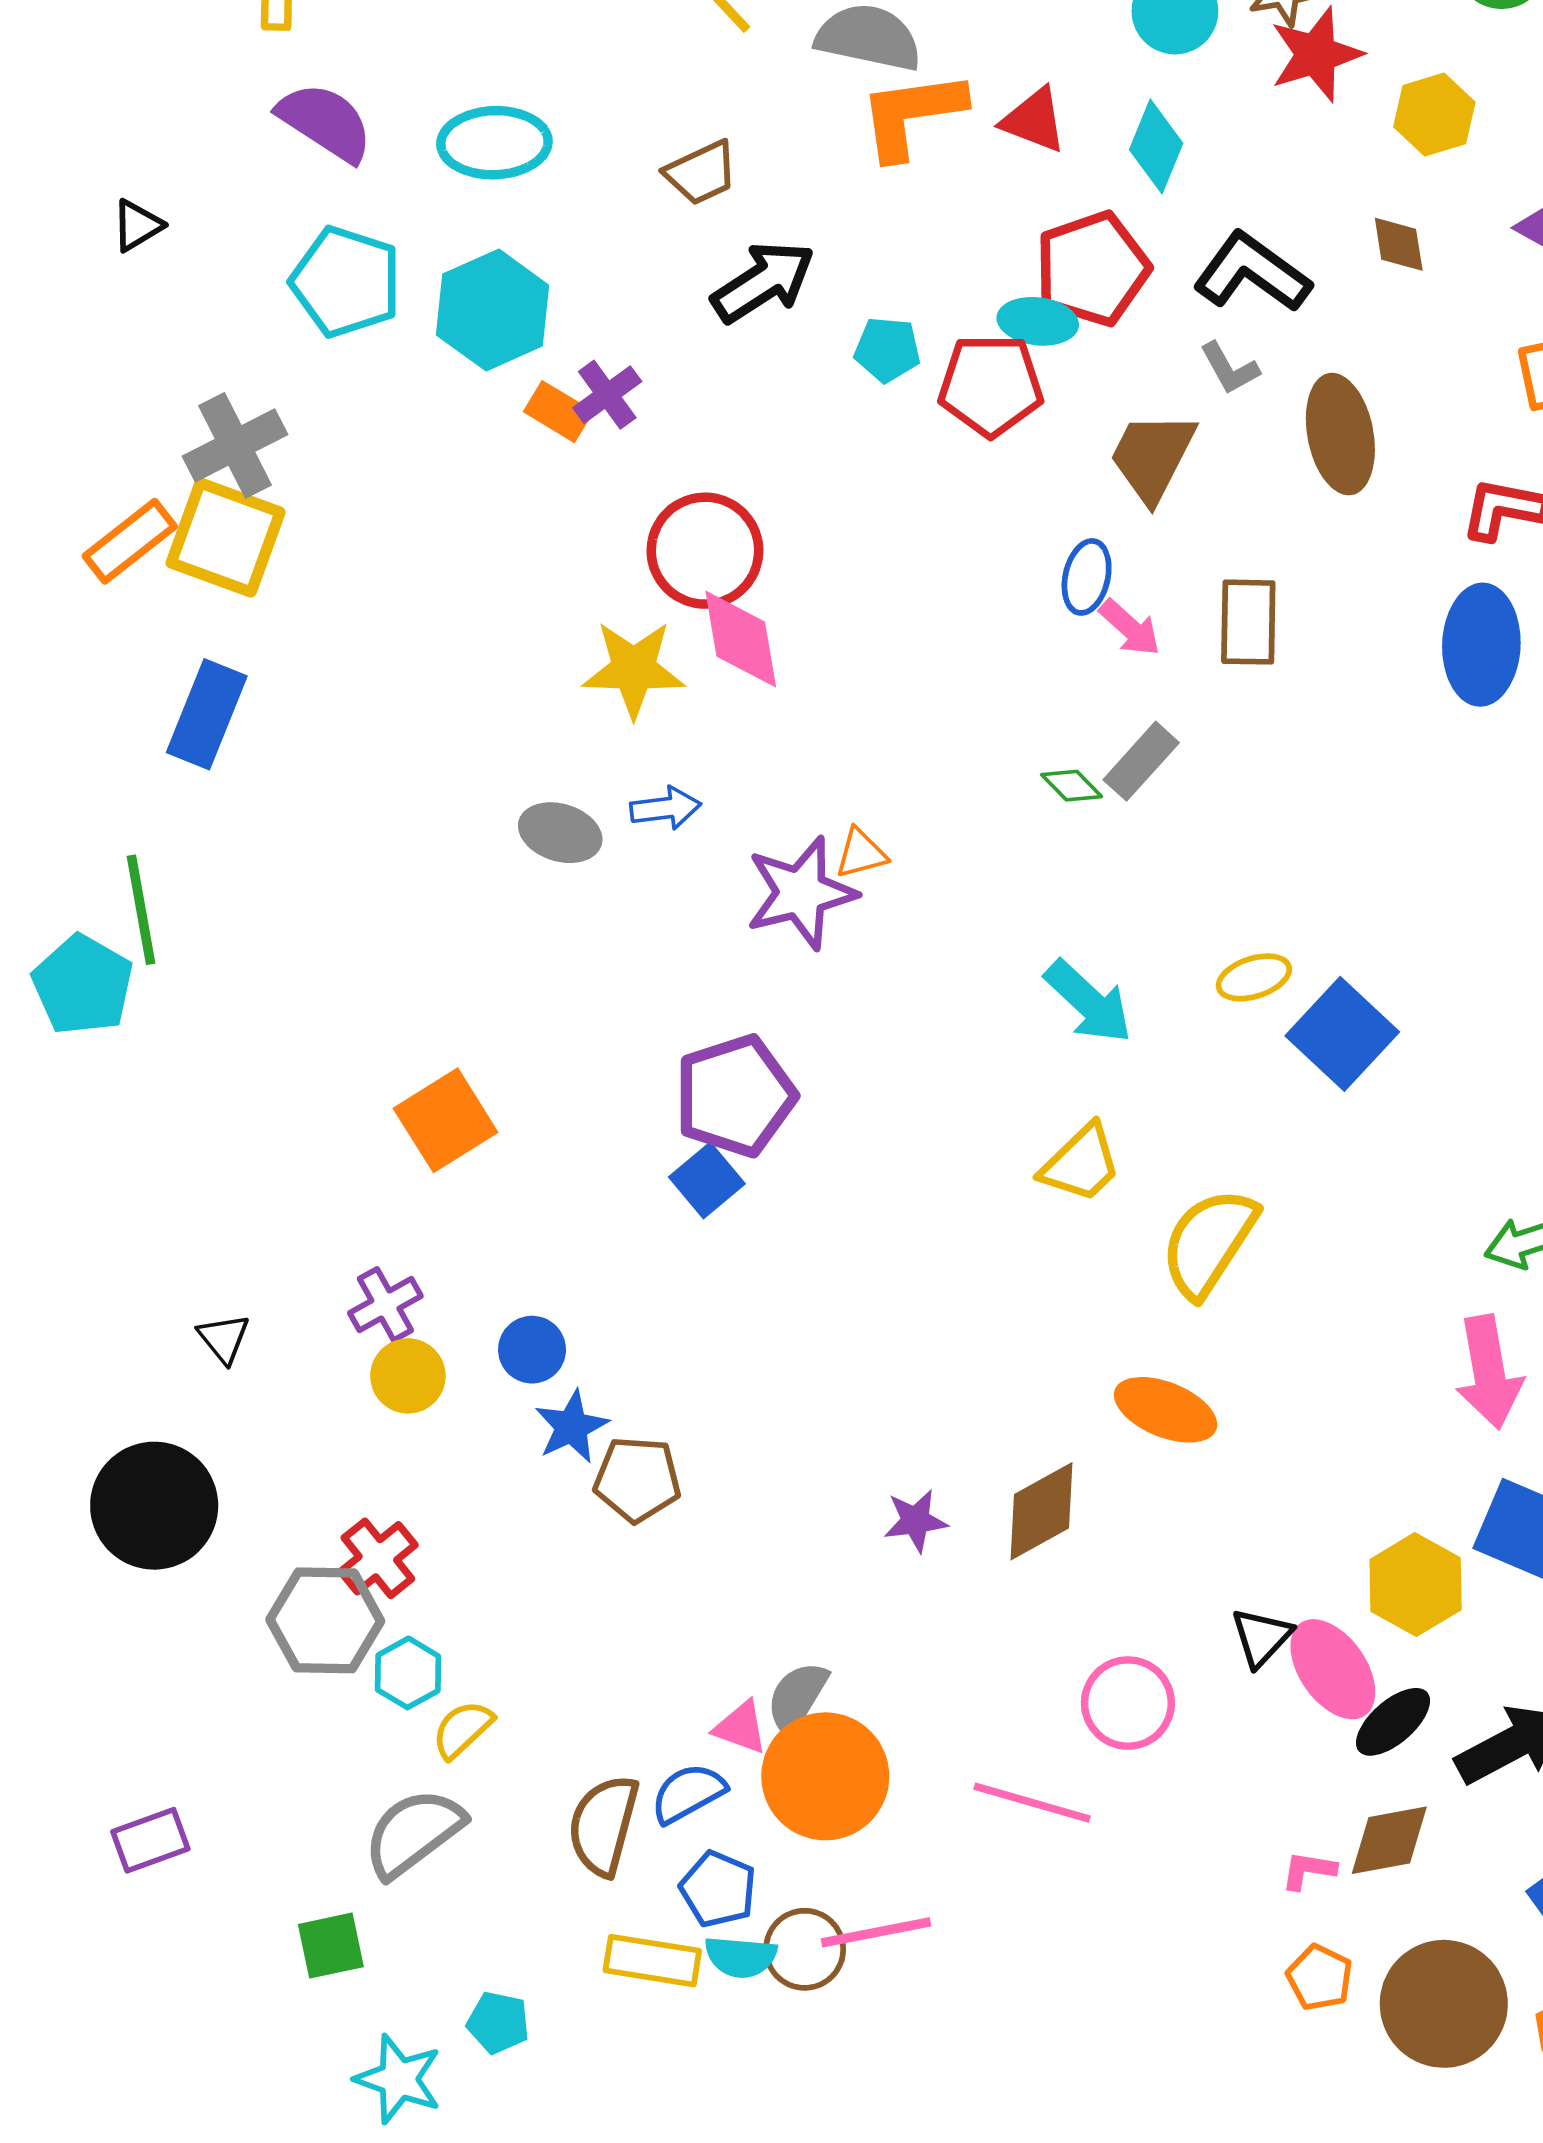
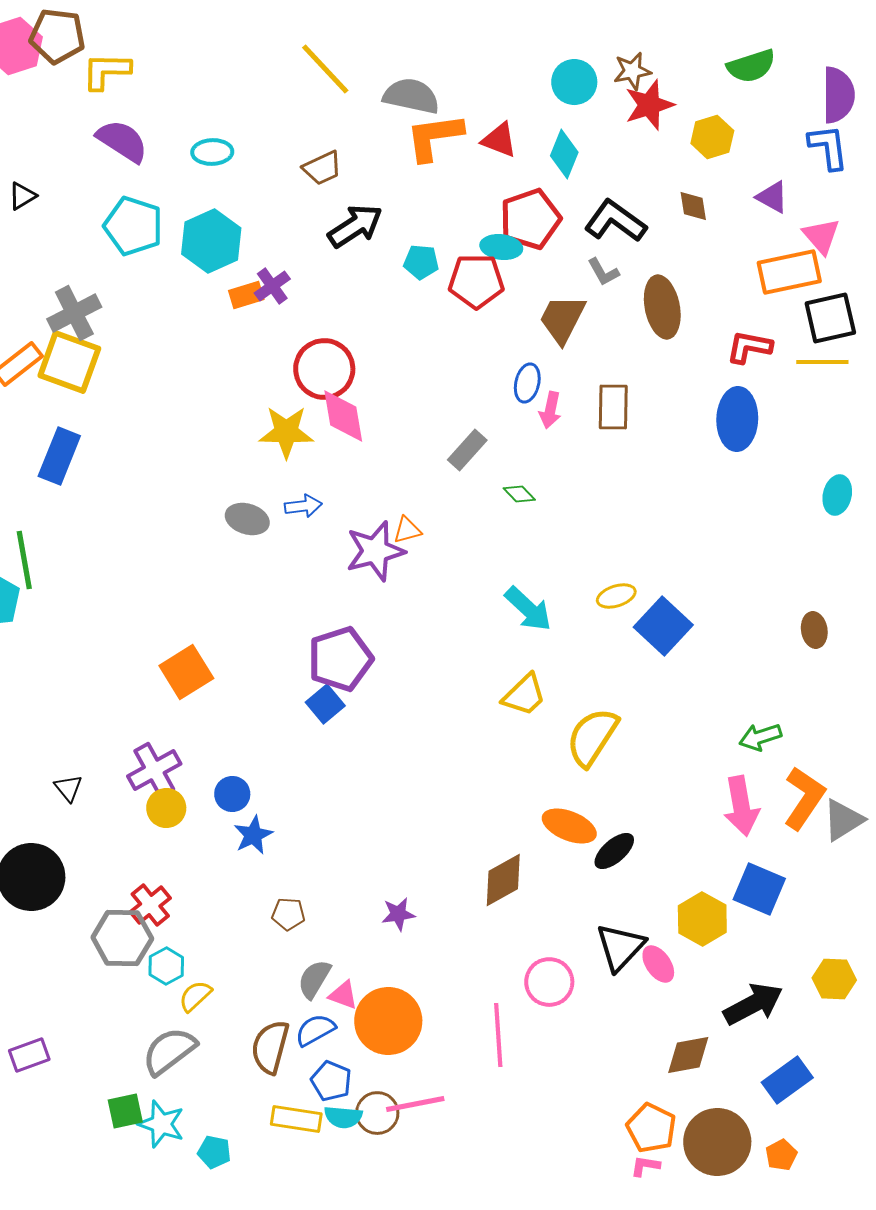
cyan ellipse: (494, 143) -> (212, 152), size x0.7
orange rectangle: (558, 412) -> (246, 295), turned -48
pink arrow: (1130, 628) -> (550, 410), turned 60
gray rectangle: (1141, 761) -> (467, 450), moved
purple cross: (385, 1304) -> (154, 770), size x1.4
brown pentagon: (637, 1479) -> (288, 914), moved, size x0.7
purple star: (916, 1521) -> (398, 914), moved
black triangle: (1261, 1637) -> (620, 947), size x1.5
pink ellipse: (1333, 1669) -> (658, 964), size x0.7
gray semicircle: (797, 1697) -> (314, 979), moved
black ellipse: (1393, 1722) -> (614, 851), moved
pink line: (1032, 1803) -> (498, 1035), turned 70
pink L-shape: (1308, 1870) -> (645, 1166), moved
orange pentagon: (1320, 1977) -> (651, 1128), size x1.4
cyan star: (399, 2079) -> (161, 1124), moved

